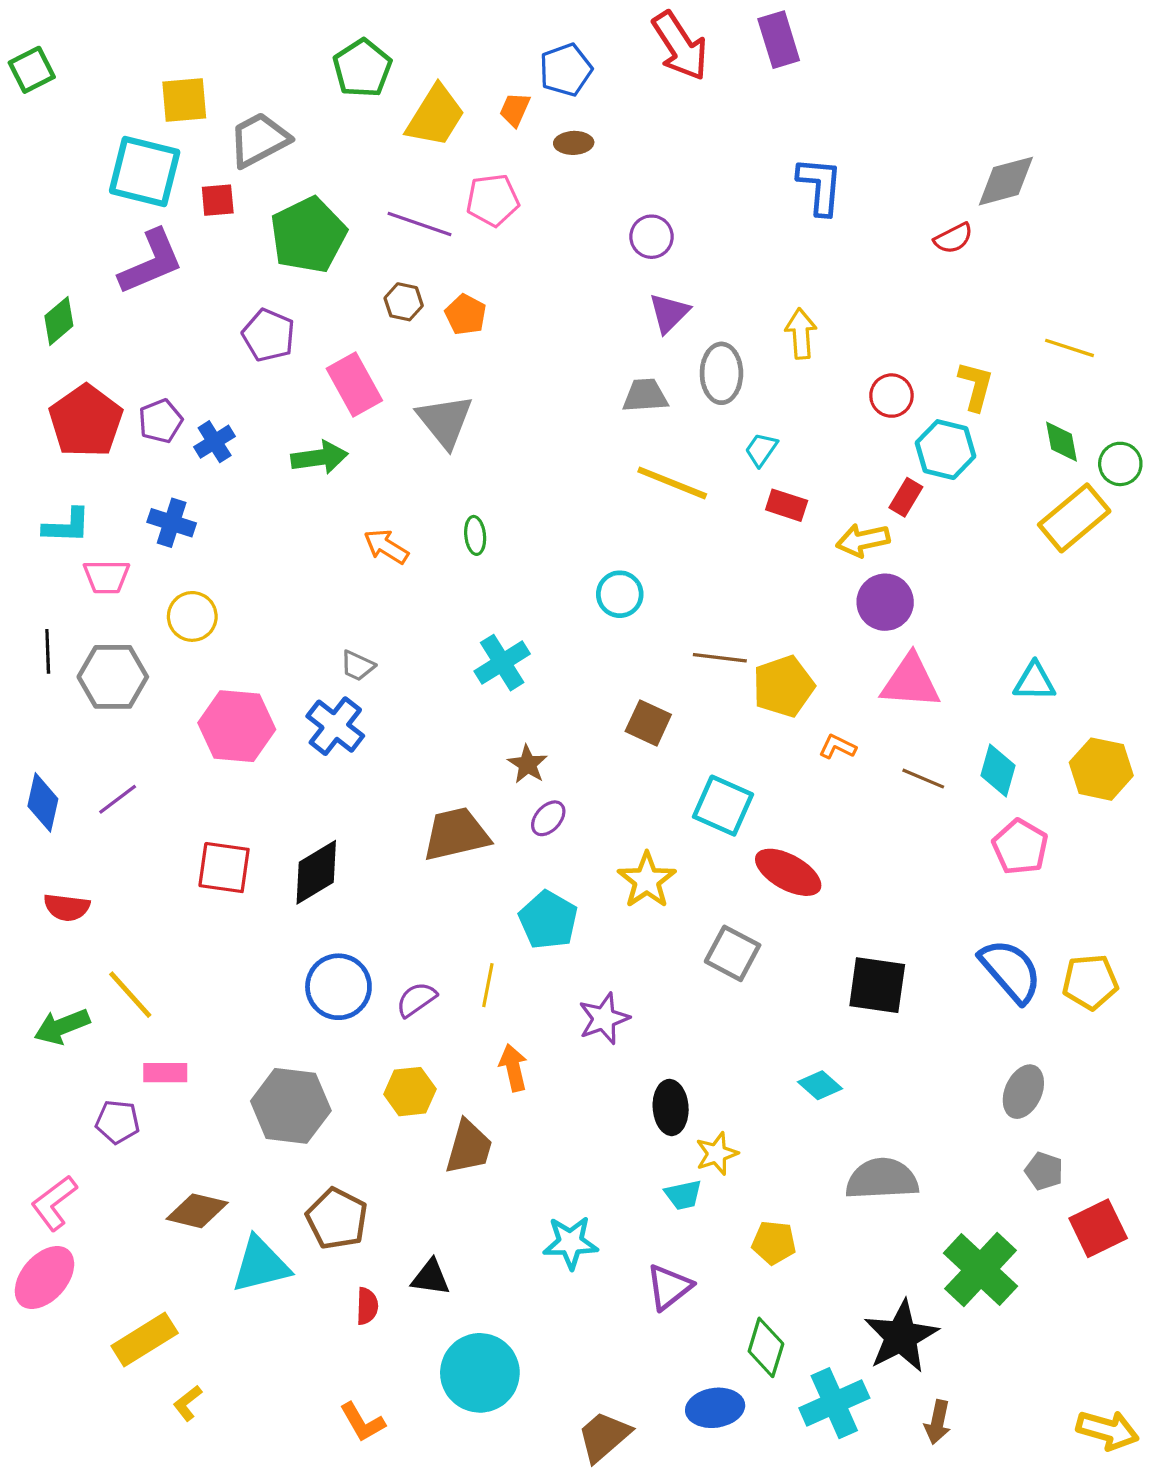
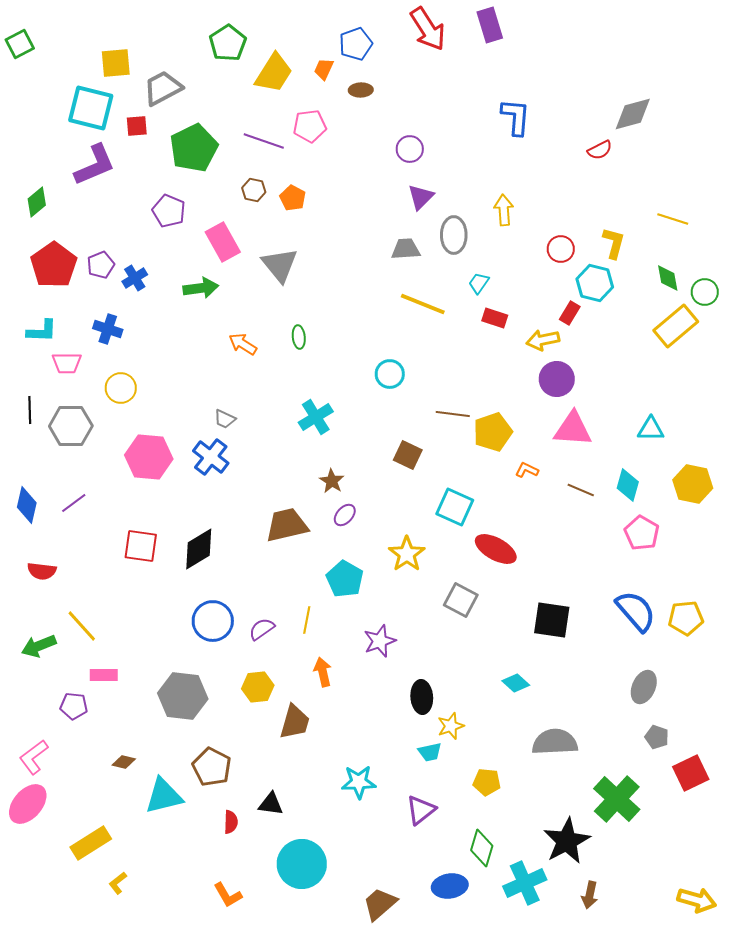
brown diamond: (197, 1211) -> (124, 762), size x0.6

